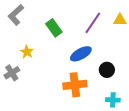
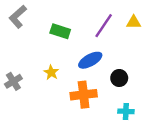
green rectangle: (54, 28) -> (60, 31), turned -36
yellow star: (27, 52) -> (51, 72), moved

